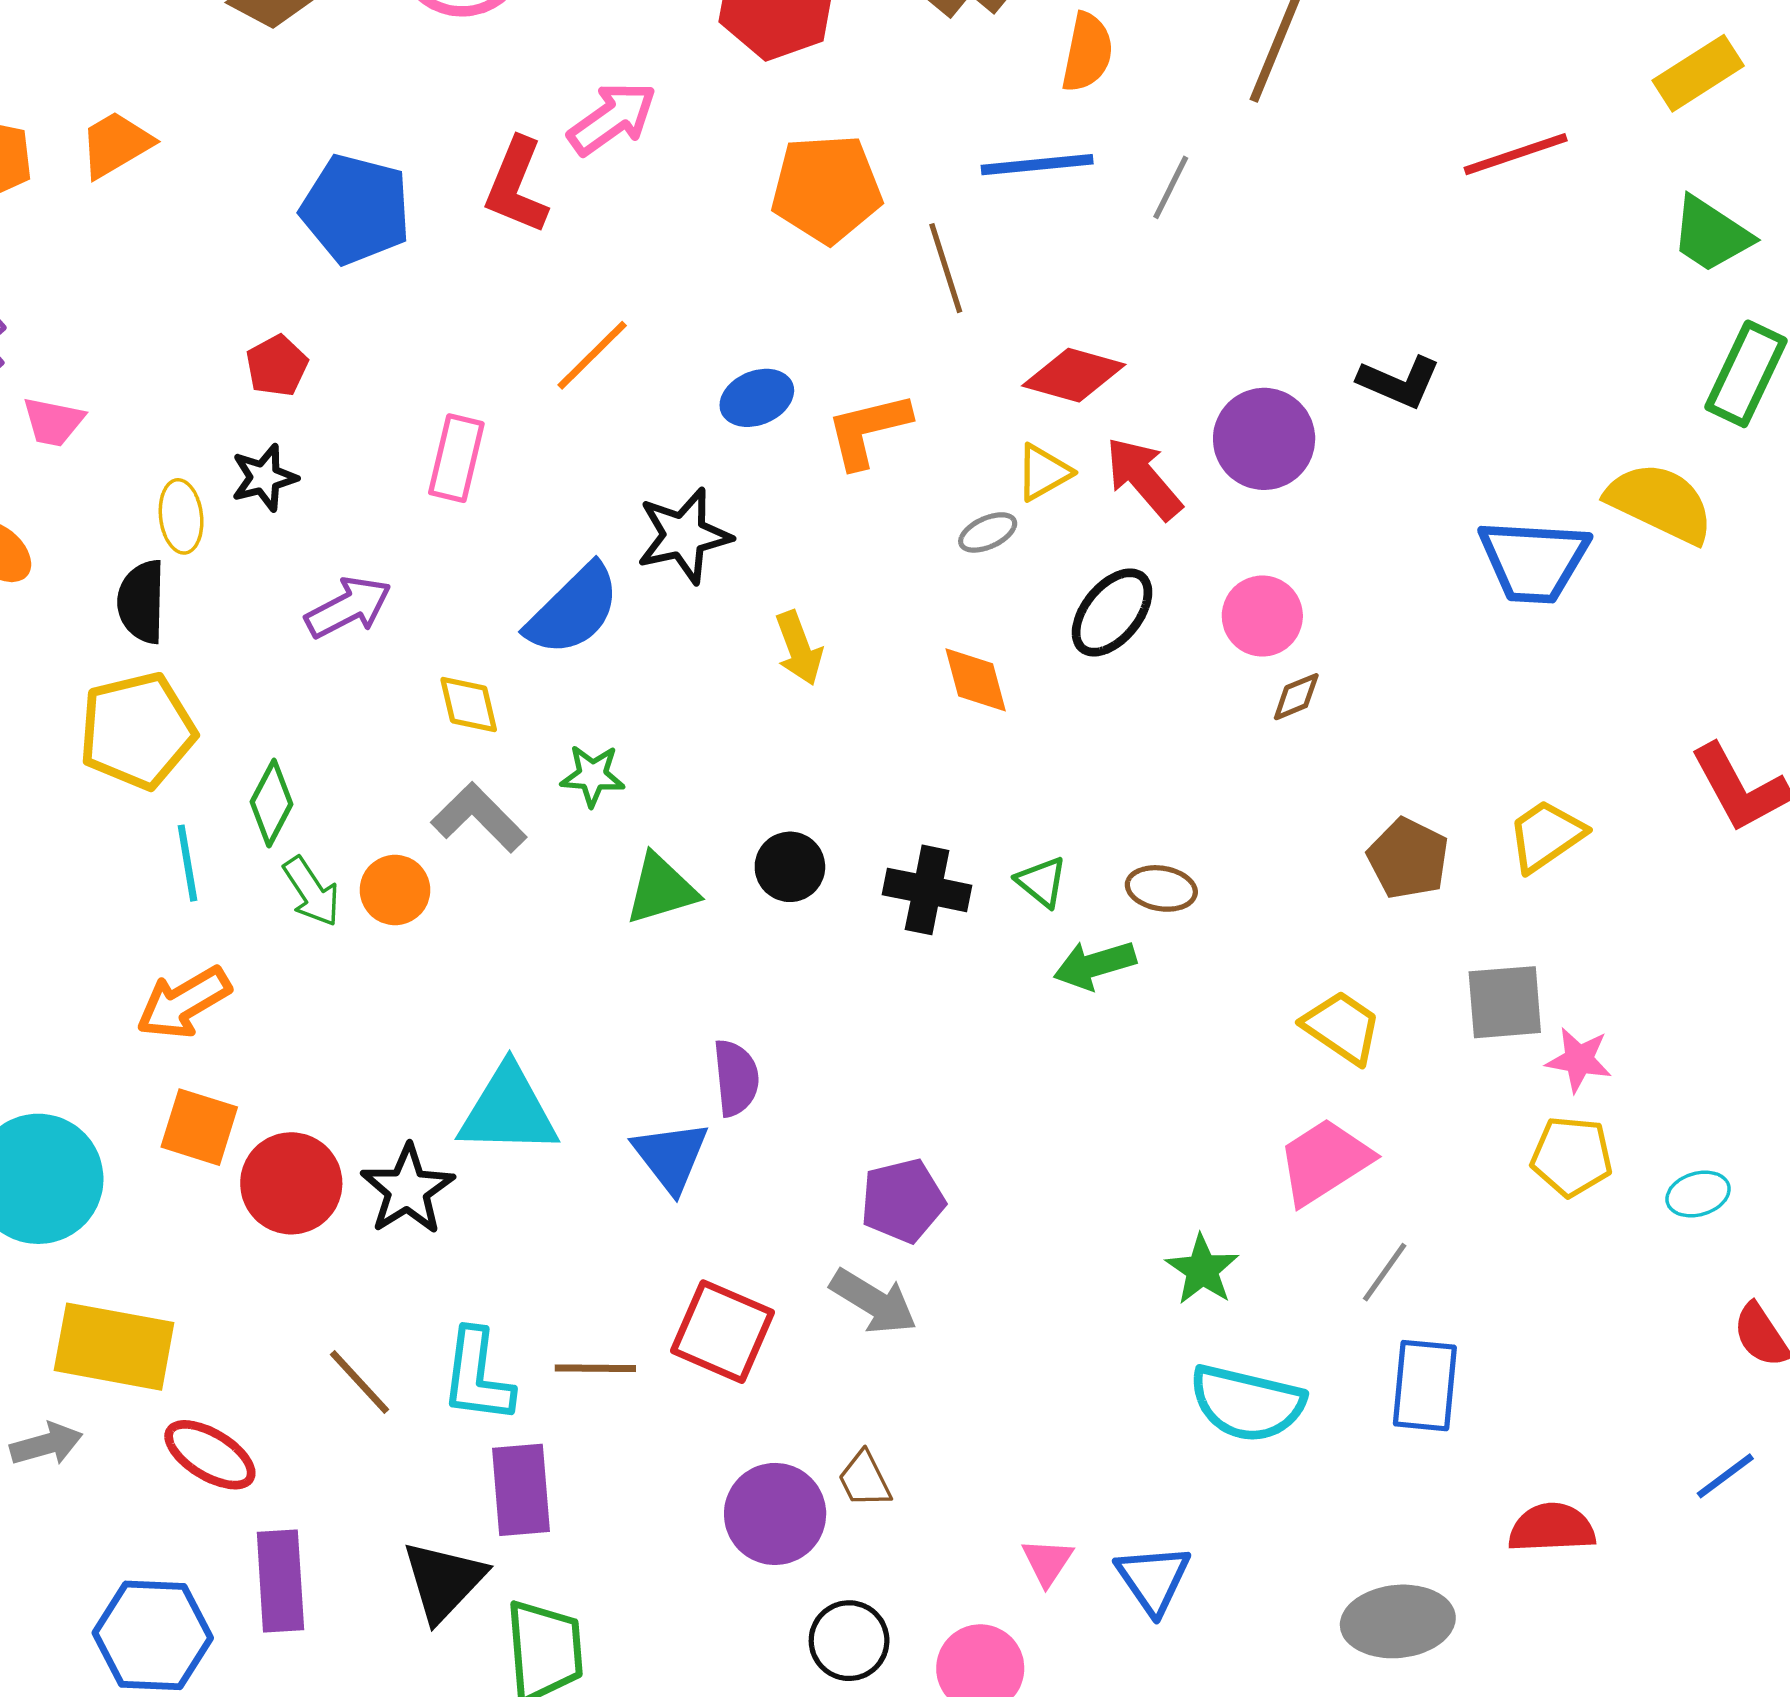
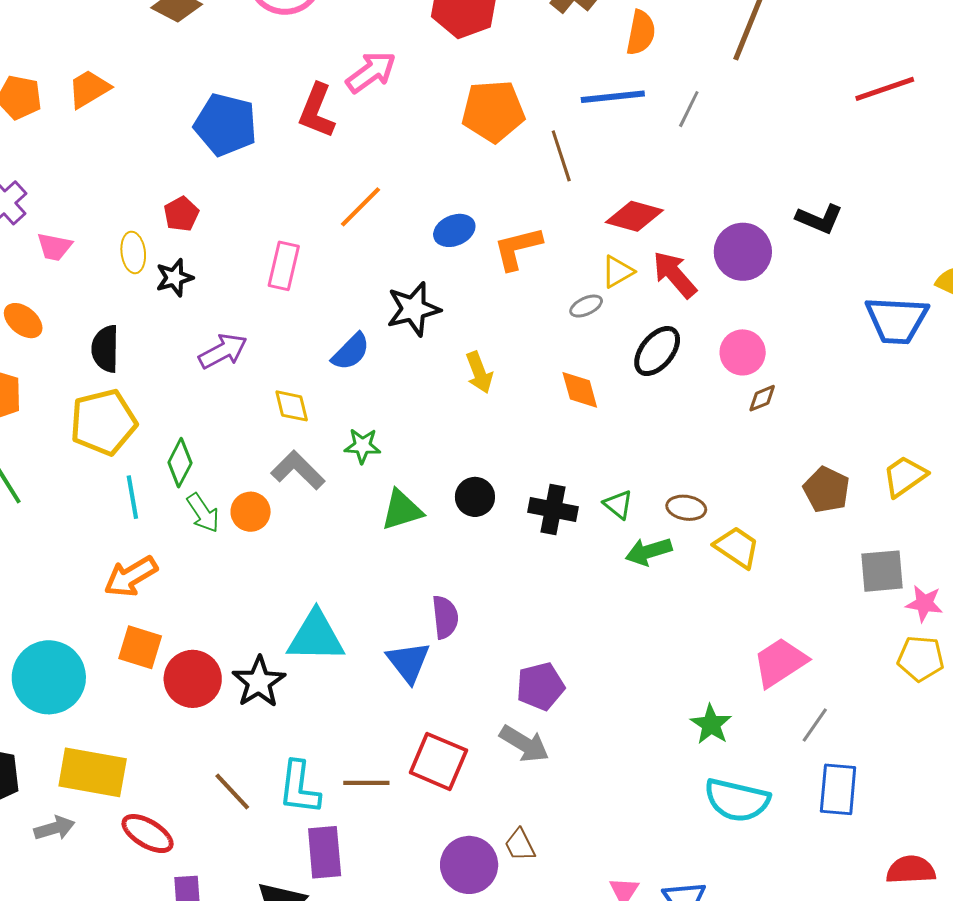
yellow ellipse: (181, 516) -> (133, 252), moved
blue semicircle: (573, 610) -> (351, 352), size x0.7
yellow trapezoid: (1342, 1027) -> (737, 547), moved

